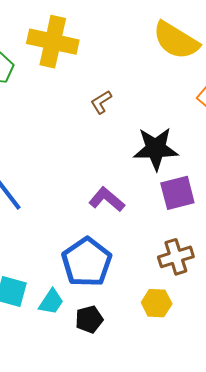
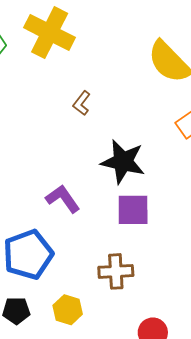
brown L-shape: (101, 102) -> (82, 103), turned -35
yellow hexagon: (157, 303) -> (68, 310), moved

